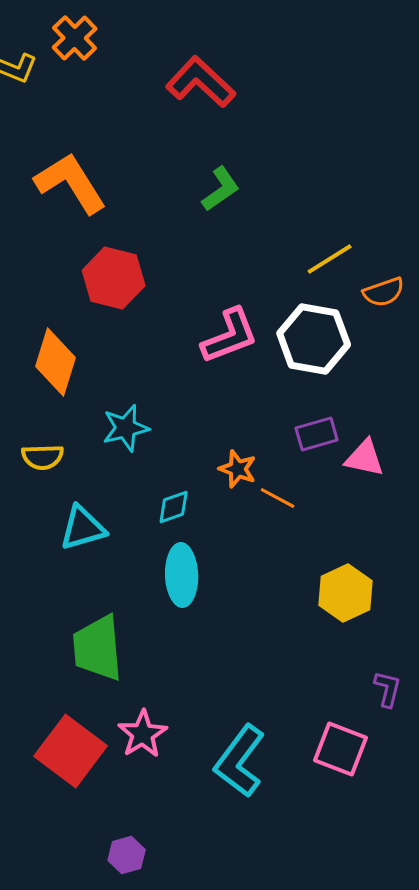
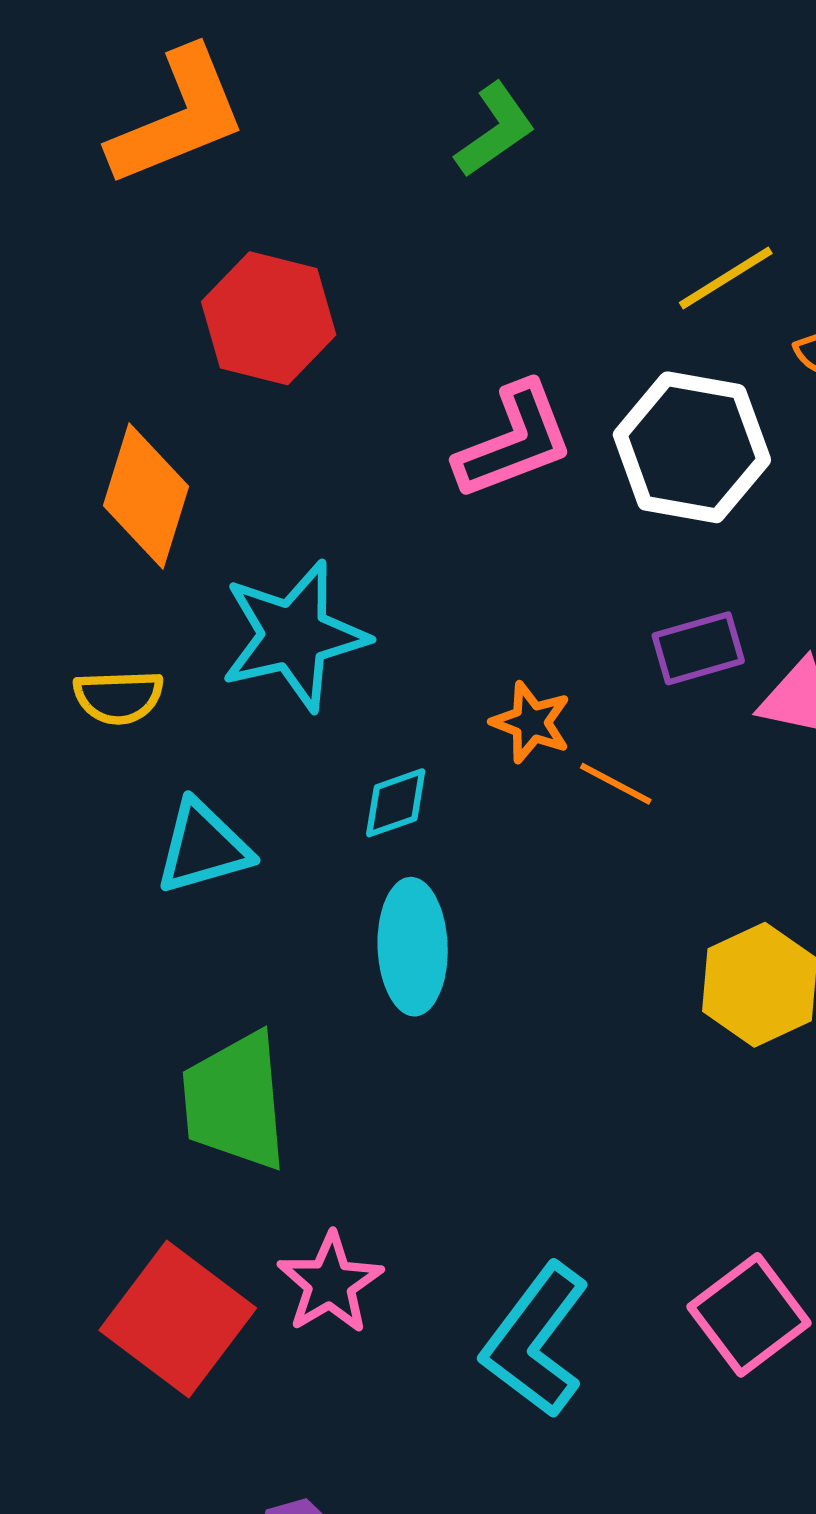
orange L-shape: (71, 183) -> (178, 117), turned 100
cyan star: (126, 428) -> (294, 636), size x1.5
pink square: (341, 749) -> (749, 1315), turned 32

